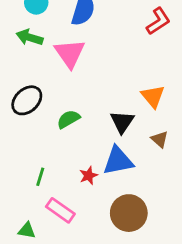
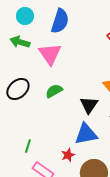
green semicircle: (68, 119) -> (54, 91), moved
red star: (89, 175) -> (68, 155), moved

